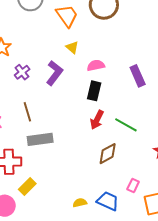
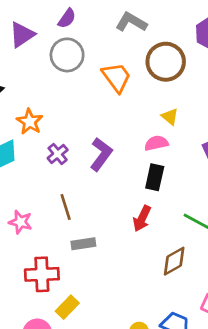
yellow triangle: (72, 47) -> (170, 117), moved
red arrow: (97, 120) -> (142, 219), moved
gray rectangle: (40, 139) -> (83, 244), size x0.7

